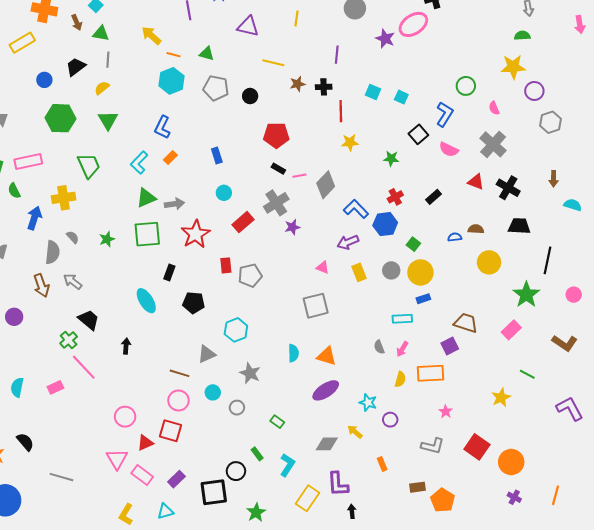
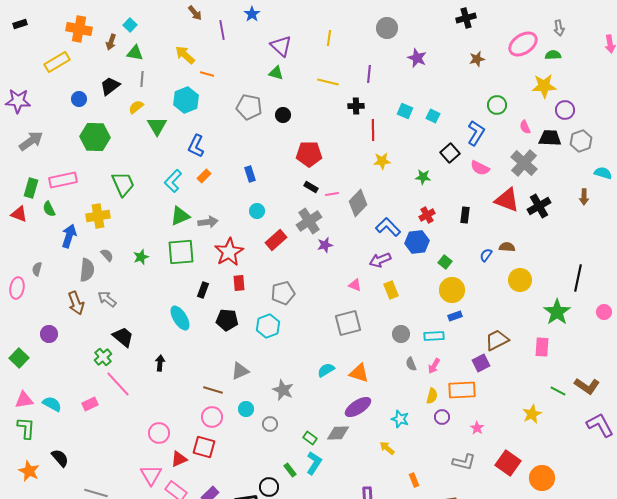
brown arrow: (77, 22) -> (111, 42), turned 42
pink ellipse: (413, 24) -> (523, 44), moved
purple triangle: (248, 26) -> (281, 46), turned 30
green triangle: (207, 54) -> (276, 73), moved
yellow line: (273, 63) -> (328, 82), moved
cyan hexagon: (171, 81) -> (186, 100), moved
brown star: (297, 84) -> (477, 59), moved
green triangle: (108, 120) -> (157, 126), moved
red triangle: (476, 182) -> (507, 200), size x1.5
black cross: (508, 188) -> (539, 206), turned 30
black rectangle: (434, 197) -> (465, 215), turned -42
cyan semicircle: (573, 205) -> (603, 173), moved
black trapezoid: (519, 226) -> (550, 138), moved
blue semicircle: (455, 237) -> (486, 255), turned -48
red rectangle: (226, 265) -> (239, 283), moved
gray circle: (391, 270) -> (401, 334), moved
brown trapezoid: (466, 323) -> (497, 340), turned -45
cyan hexagon: (236, 330) -> (268, 326), moved
pink rectangle: (511, 330) -> (542, 347), turned -42
brown L-shape: (565, 343) -> (587, 386), moved
cyan semicircle: (293, 353) -> (326, 370), turned -120
cyan semicircle: (17, 387) -> (52, 404), turned 108
purple circle: (390, 420) -> (442, 417), moved
gray diamond: (327, 444) -> (338, 433), moved
cyan L-shape: (287, 465) -> (314, 463), moved

